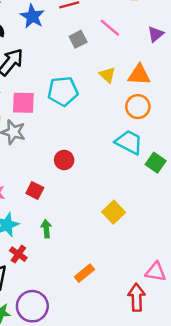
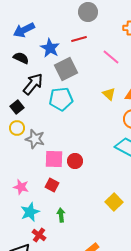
gray square: (78, 39) -> (66, 69), moved, size x1.6
cyan pentagon: (63, 91) -> (61, 99), moved
pink square: (23, 103) -> (54, 159), moved

